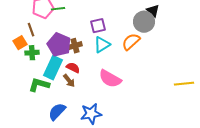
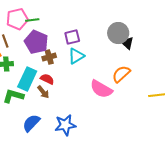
black triangle: (153, 11) -> (127, 43), moved
orange semicircle: (131, 42) -> (121, 74), moved
purple pentagon: (59, 45) -> (36, 42), moved
pink semicircle: (110, 79) -> (101, 89), moved

